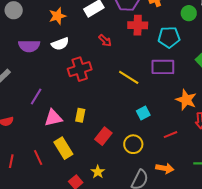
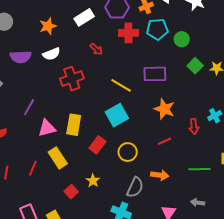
green circle: (189, 13) -> (182, 39), moved
cyan pentagon: (169, 37) -> (157, 29), moved
orange star: (186, 100) -> (164, 109), moved
cyan square: (143, 113) -> (117, 115), moved, size x1.6
yellow rectangle: (80, 115) -> (74, 125), size x1.5
red line: (38, 158) -> (33, 168), turned 49

